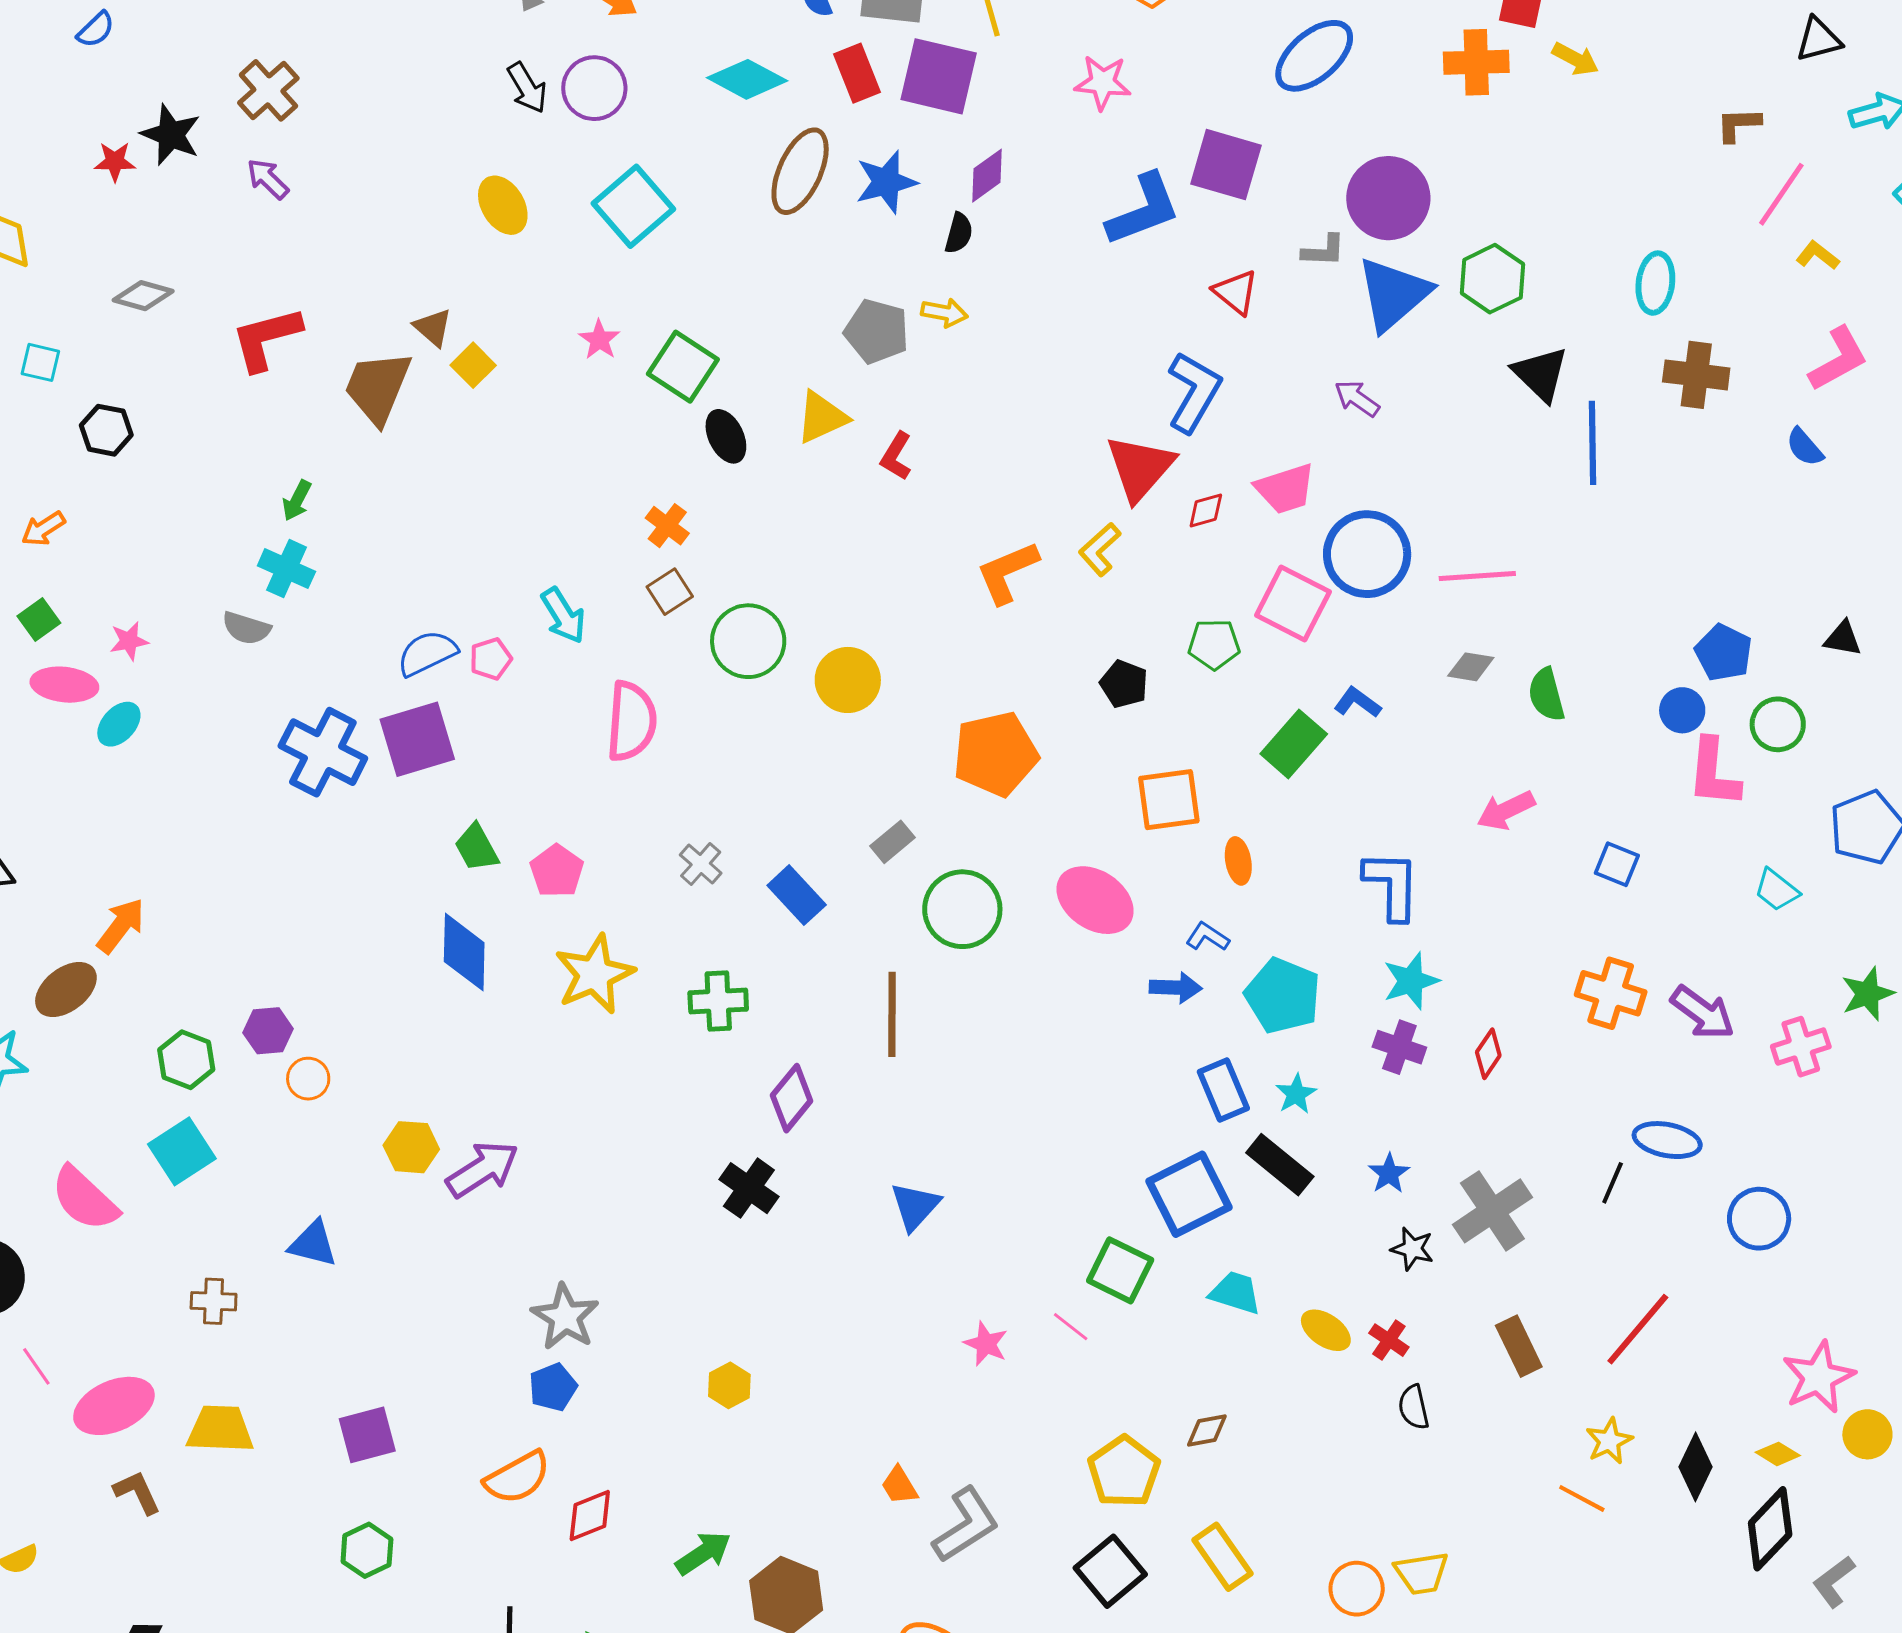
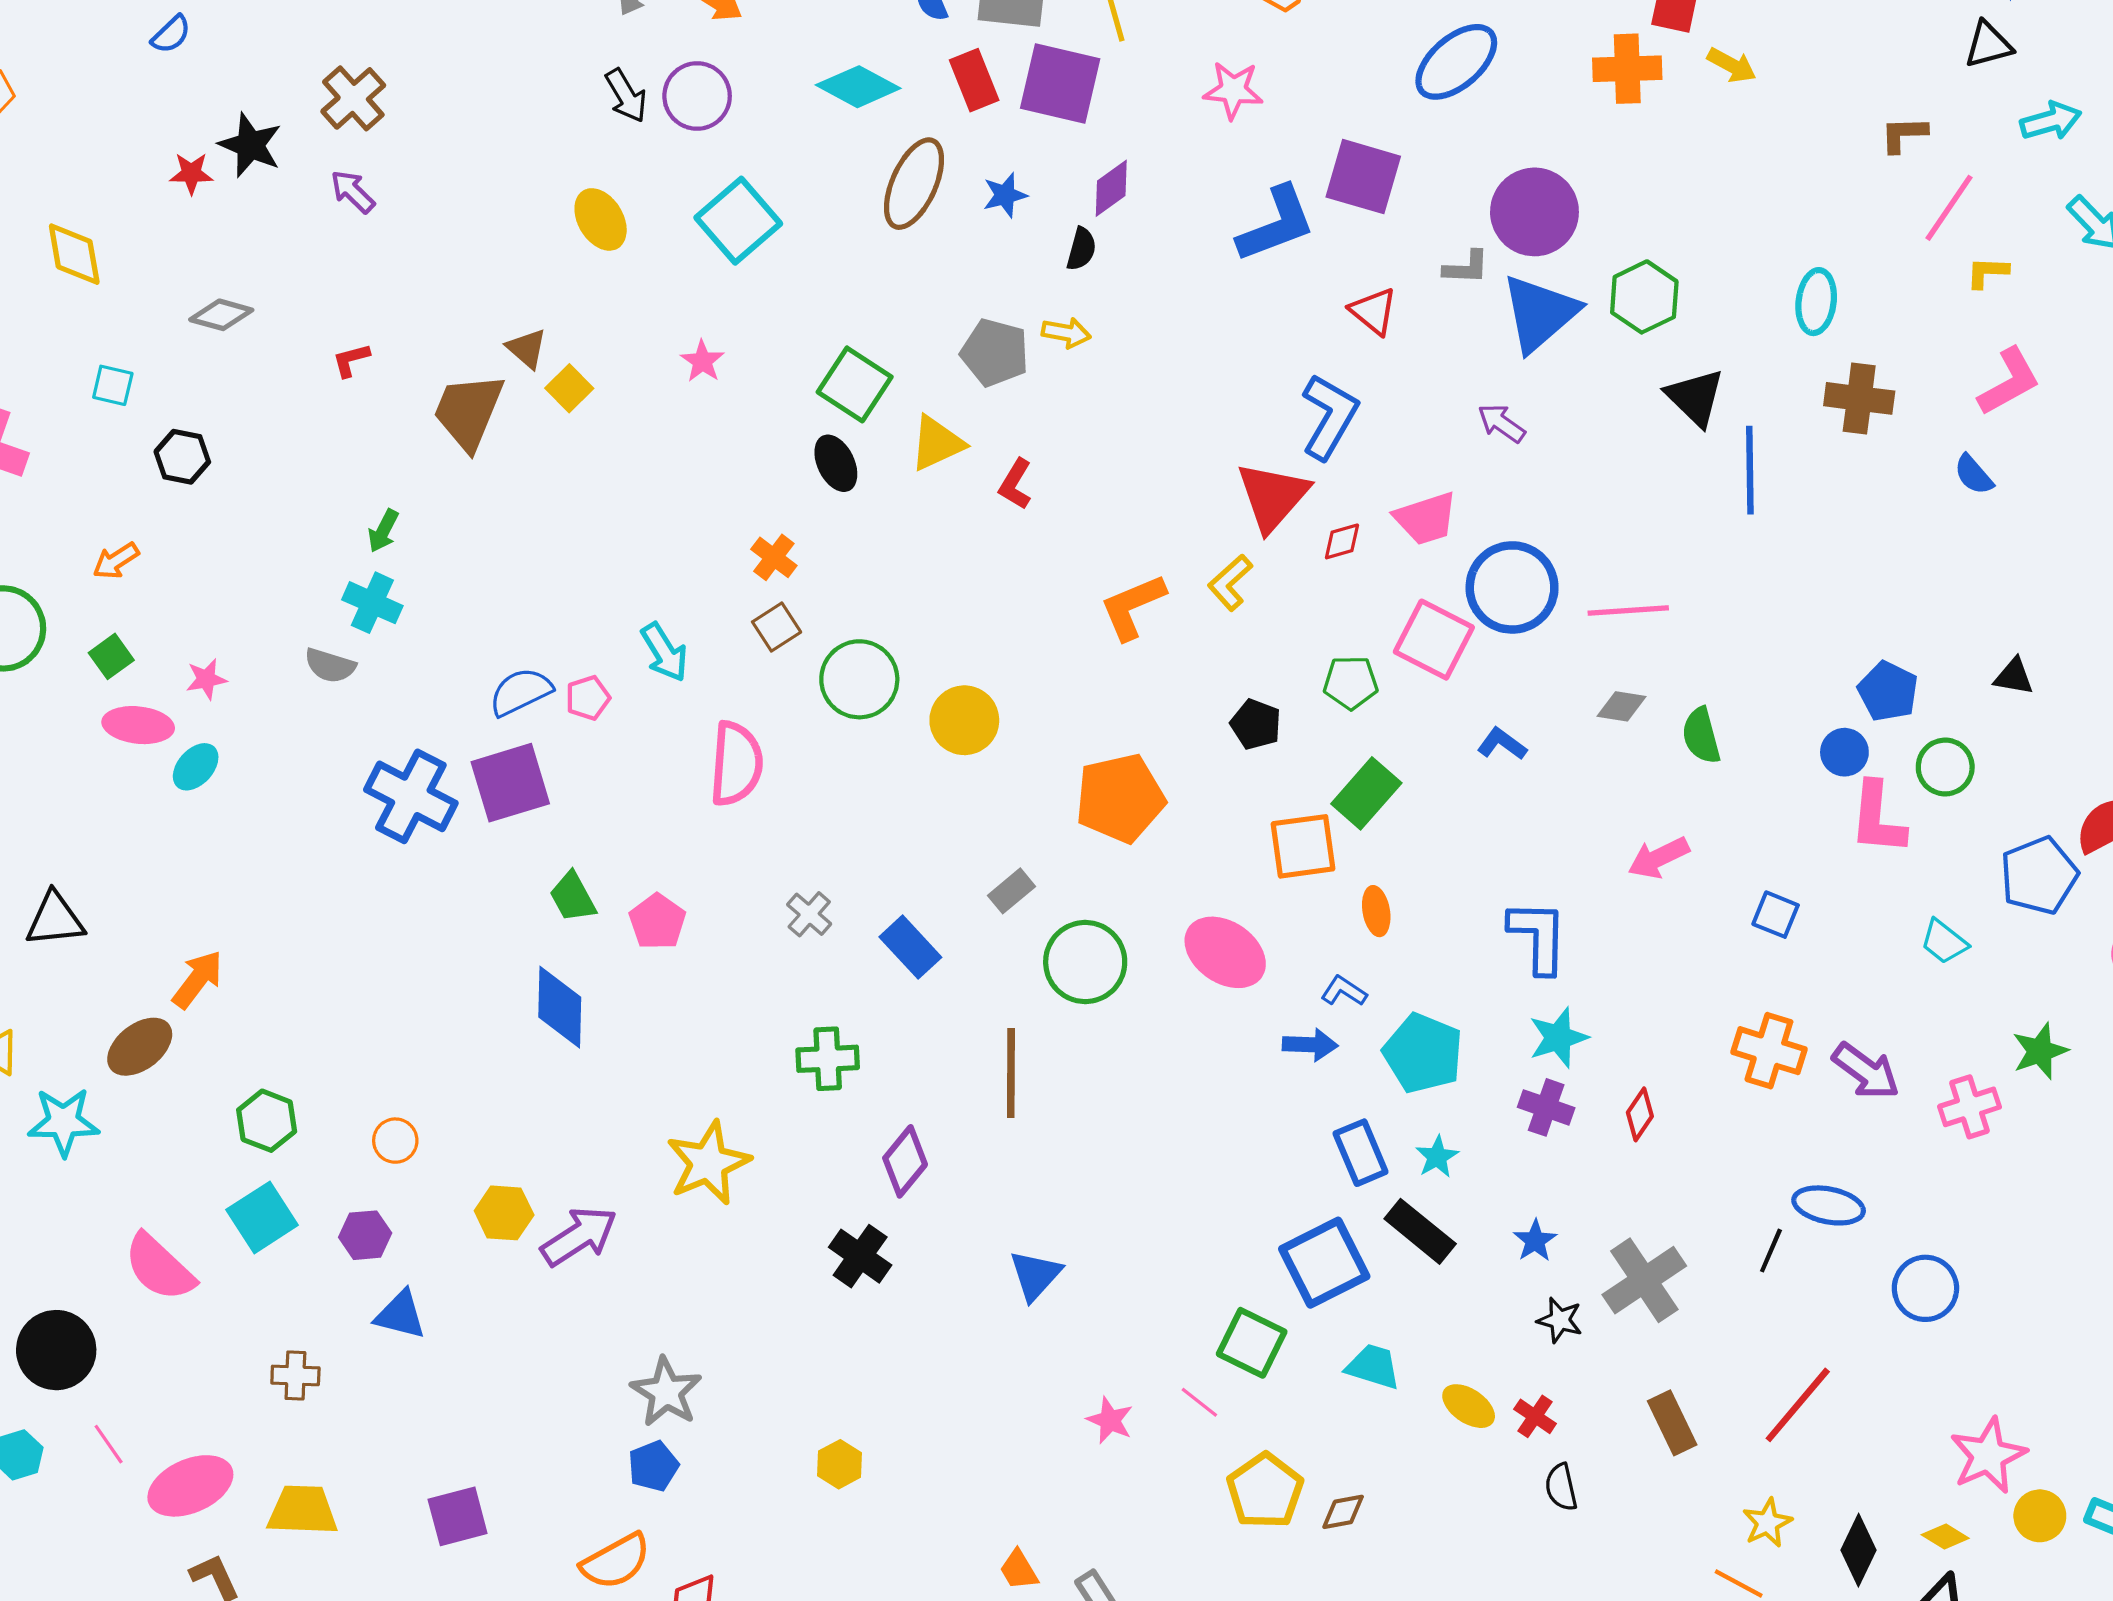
blue star: (886, 182) -> (1005, 195), size x0.7
yellow L-shape: (1818, 255) -> (1987, 272), turned -36
red L-shape: (266, 338) -> (351, 360), size x0.5
green square: (683, 367) -> (855, 384), moved
green rectangle: (1294, 744) -> (1366, 793), moved
yellow star: (594, 974) -> (708, 1163), moved
purple hexagon: (268, 1031) -> (365, 1235), moved
yellow pentagon: (1124, 1472) -> (1265, 1491), moved

